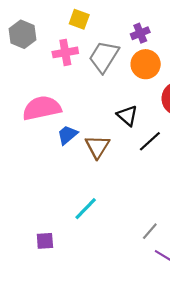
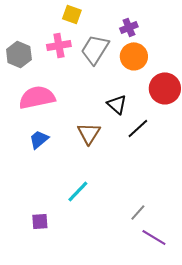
gray hexagon: (22, 34) -> (19, 54), moved
blue trapezoid: (67, 135) -> (39, 139), moved

